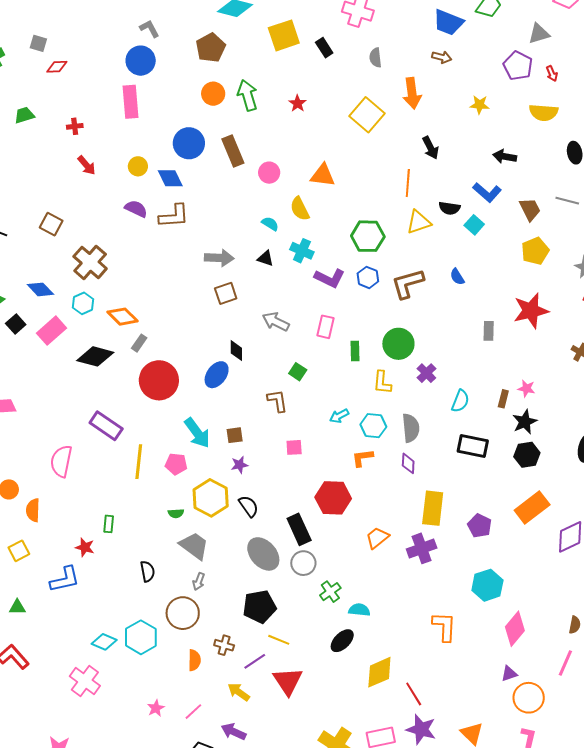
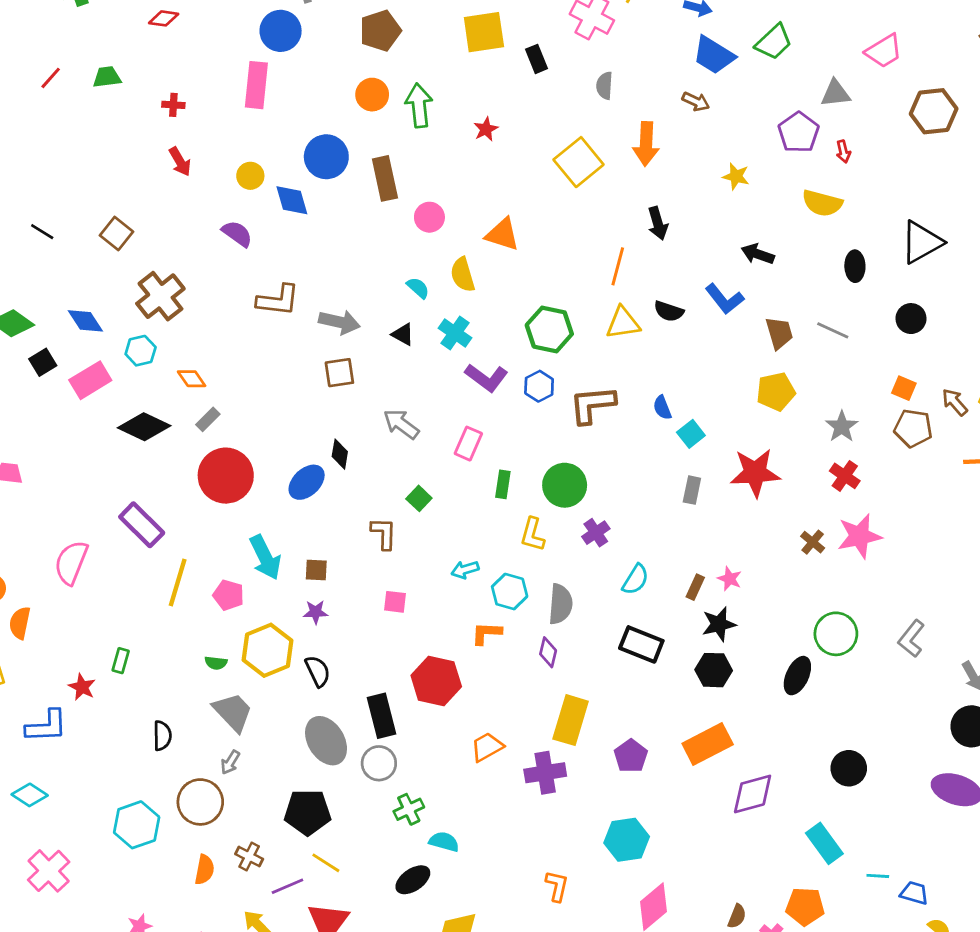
brown L-shape: (174, 216) -> (278, 300), moved
cyan square: (474, 225) -> (691, 434), moved
orange diamond: (122, 317) -> (192, 379), size x0.7
orange L-shape: (444, 627) -> (557, 886), size x0.7
cyan diamond: (104, 642) -> (30, 795), moved

